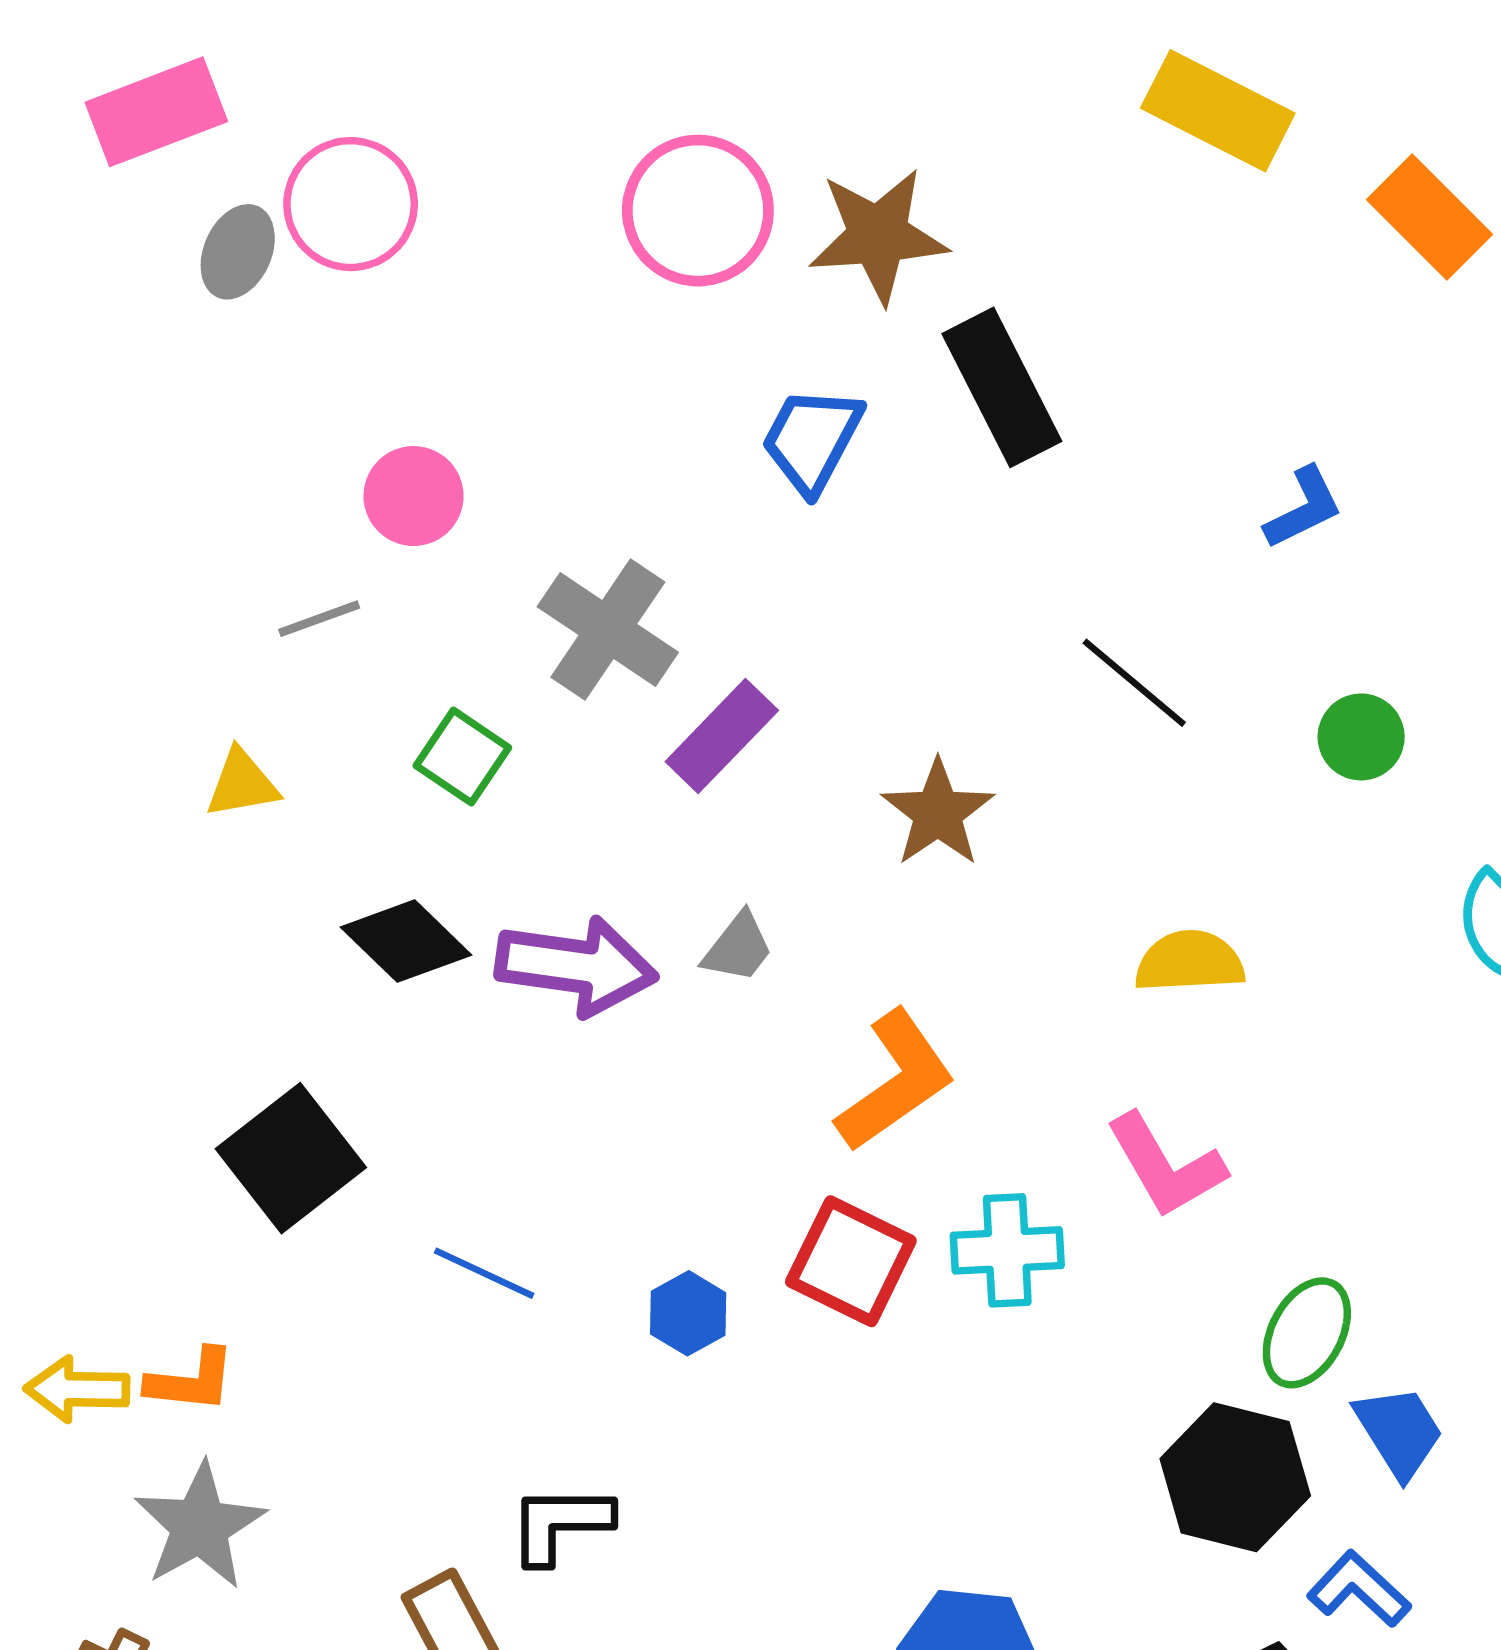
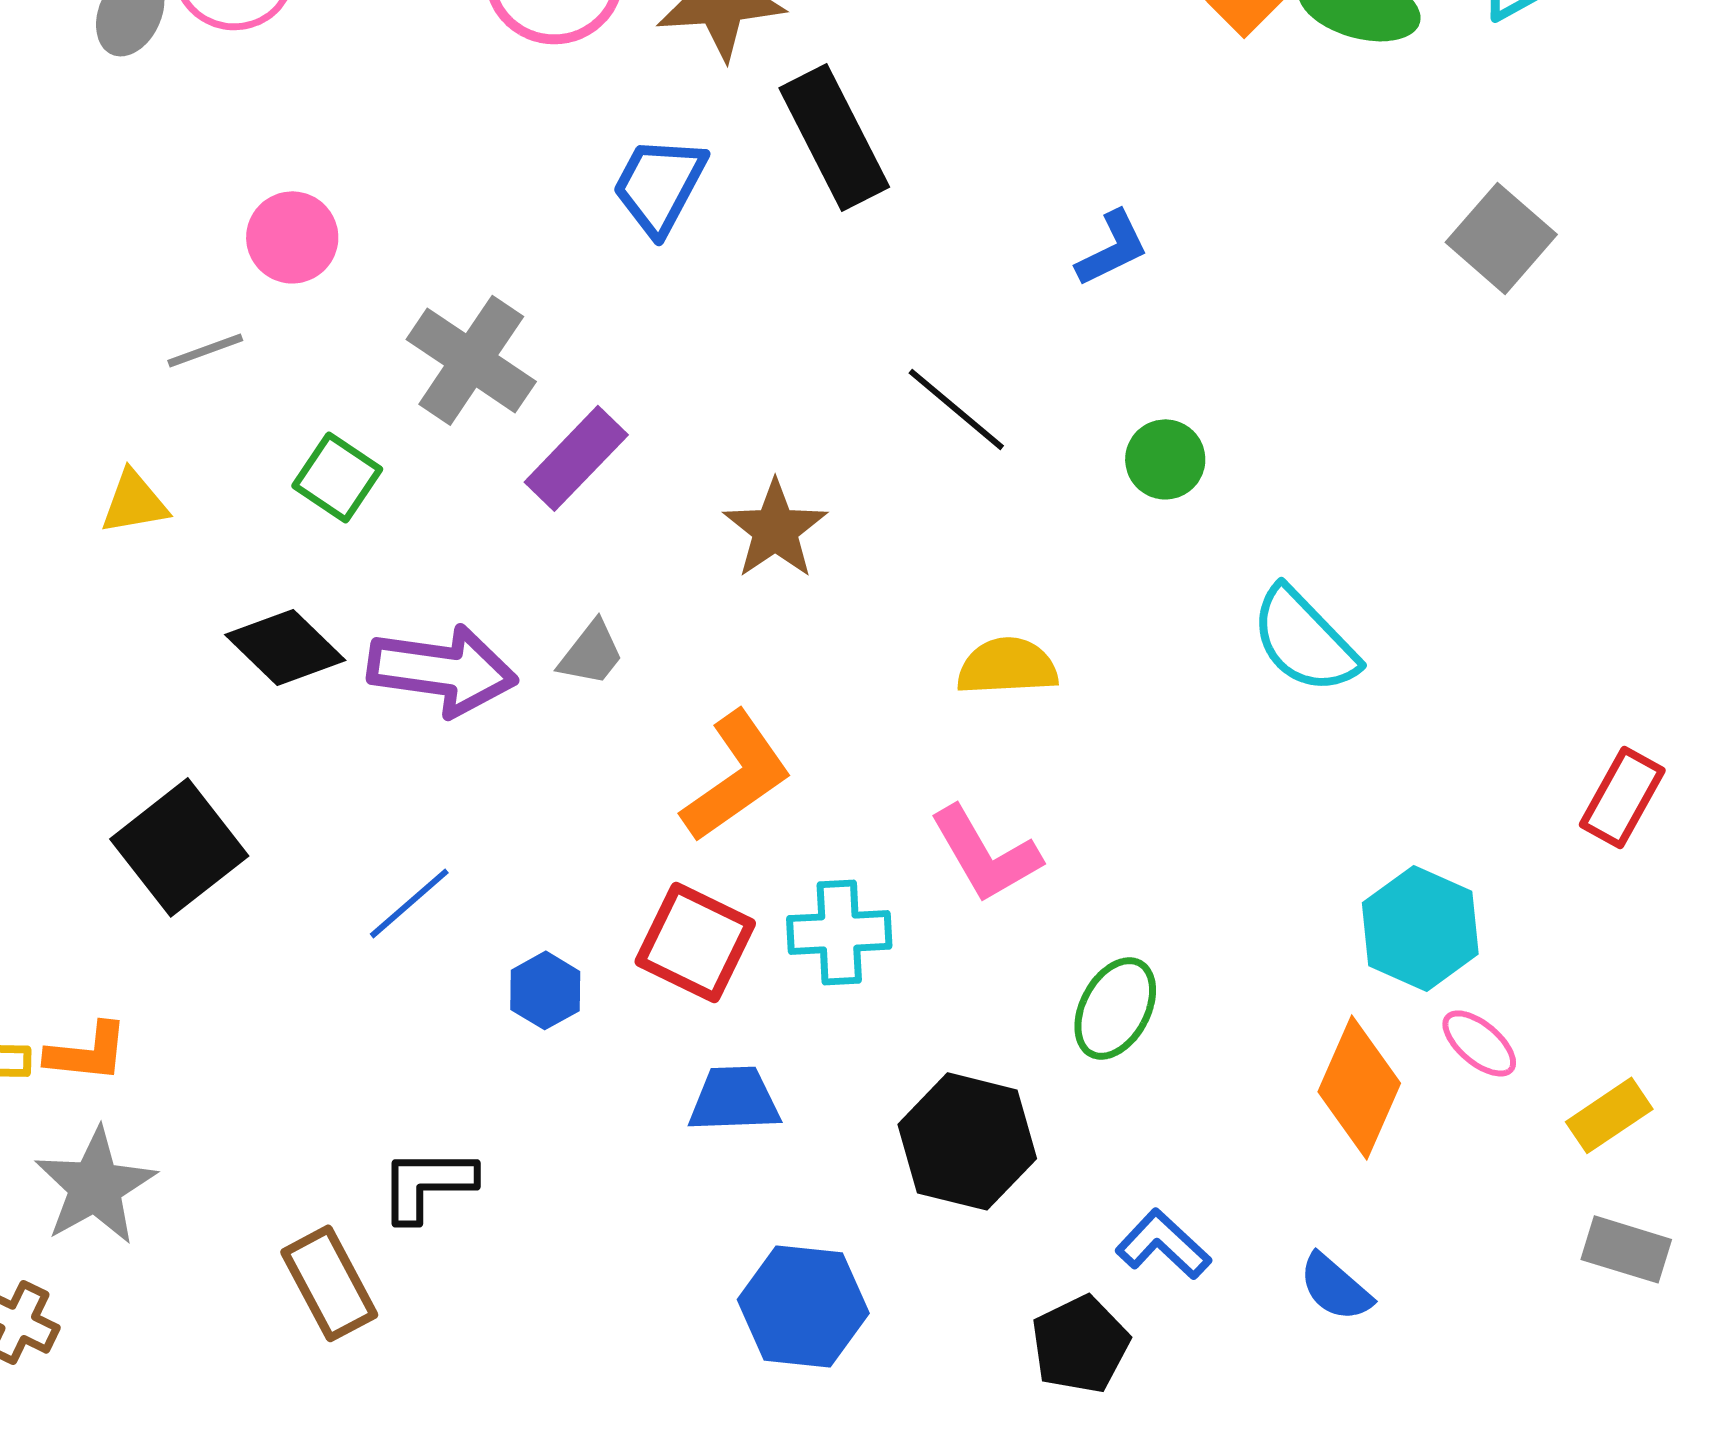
blue line: (484, 1273) -> (409, 903), moved, turned -66
blue trapezoid: (1399, 1432) -> (734, 1099), moved, turned -60
black hexagon: (1235, 1477) -> (967, 1141), moved

